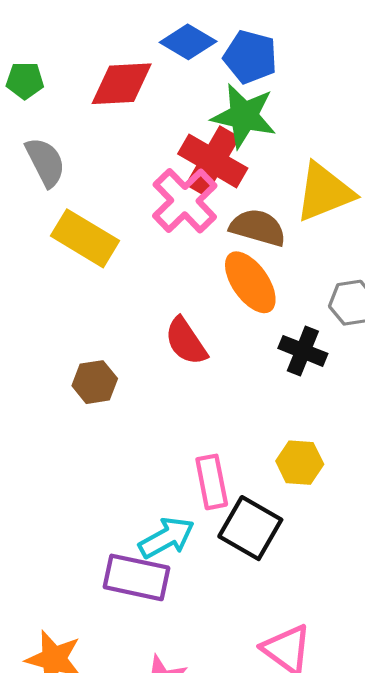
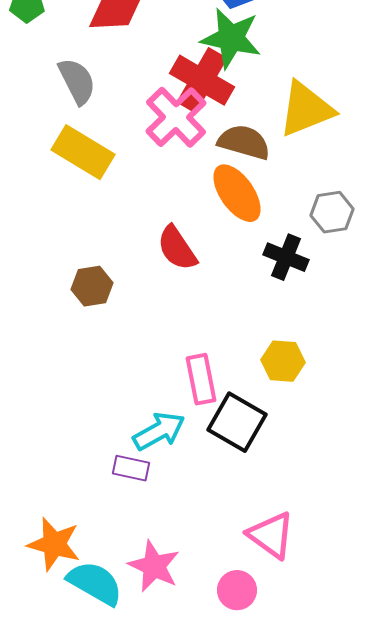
gray semicircle: (45, 162) -> (77, 81), moved
purple rectangle: (137, 577) -> (131, 468), size x0.6

